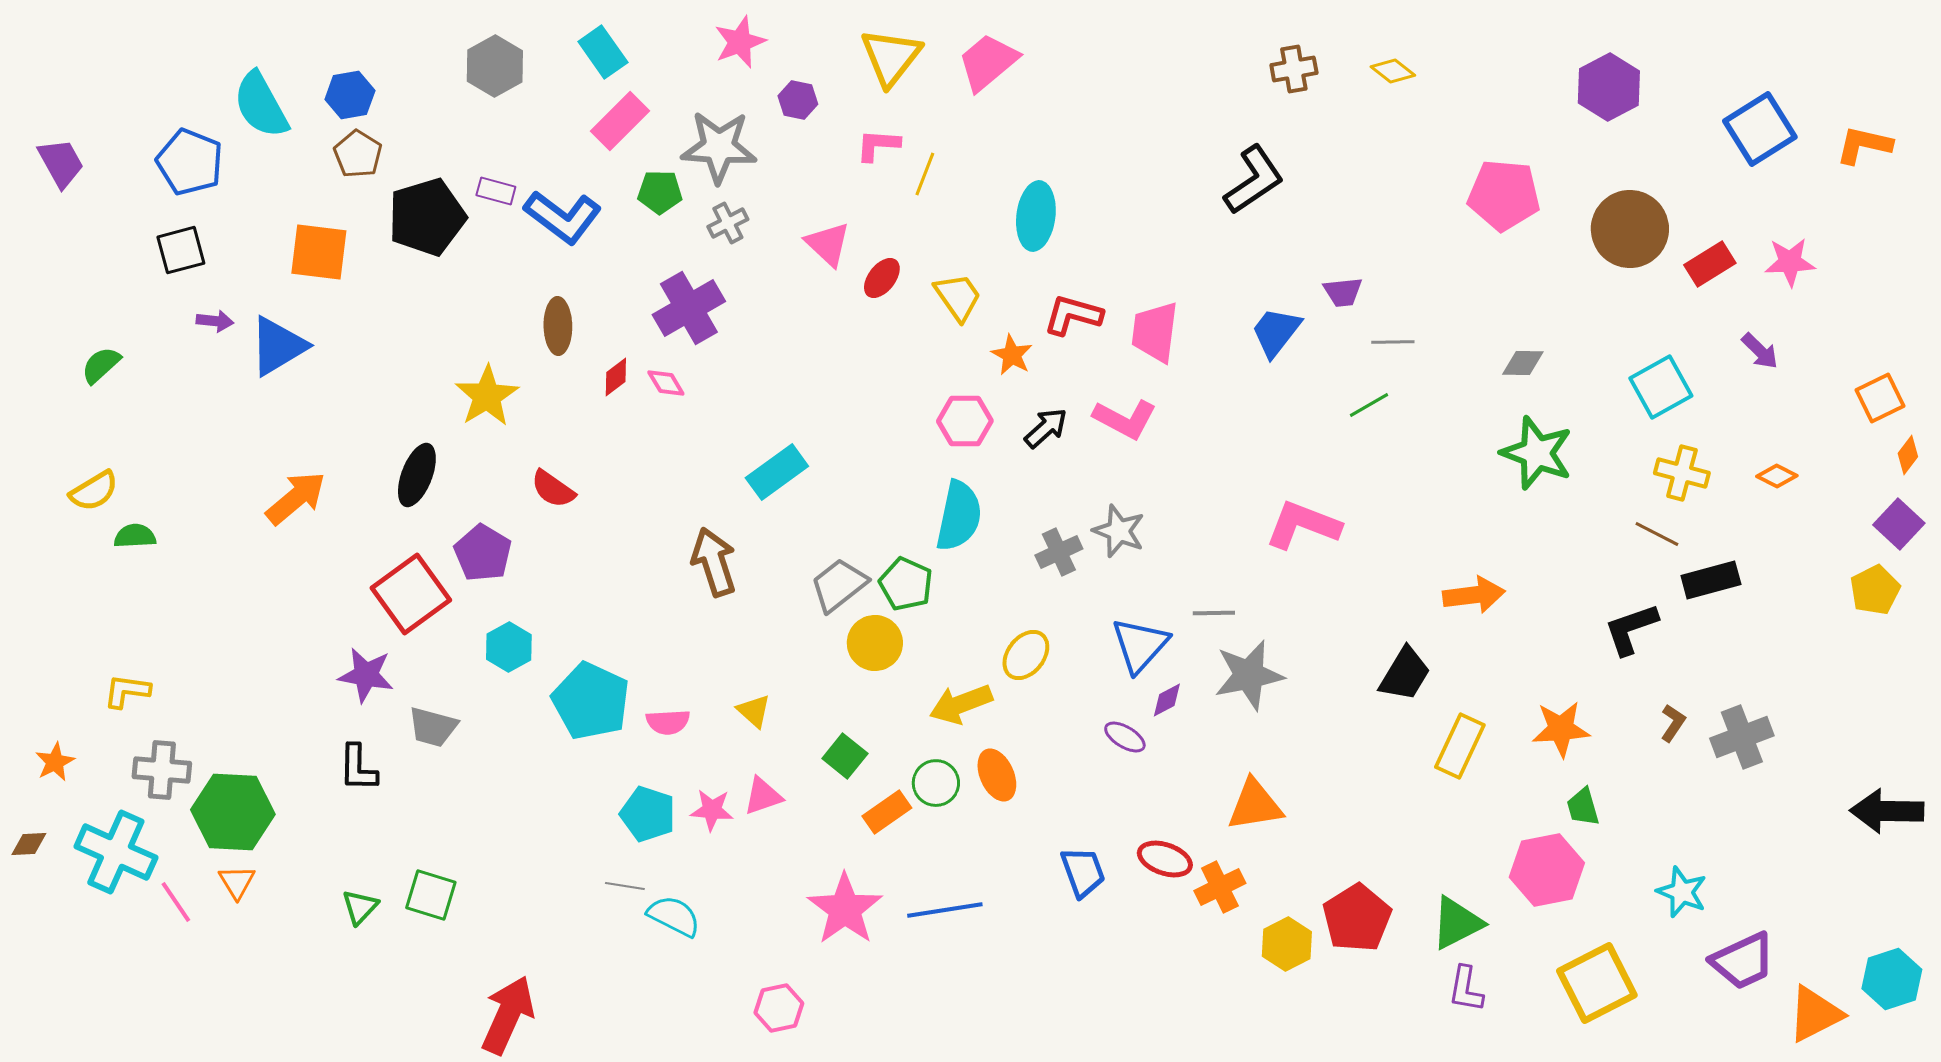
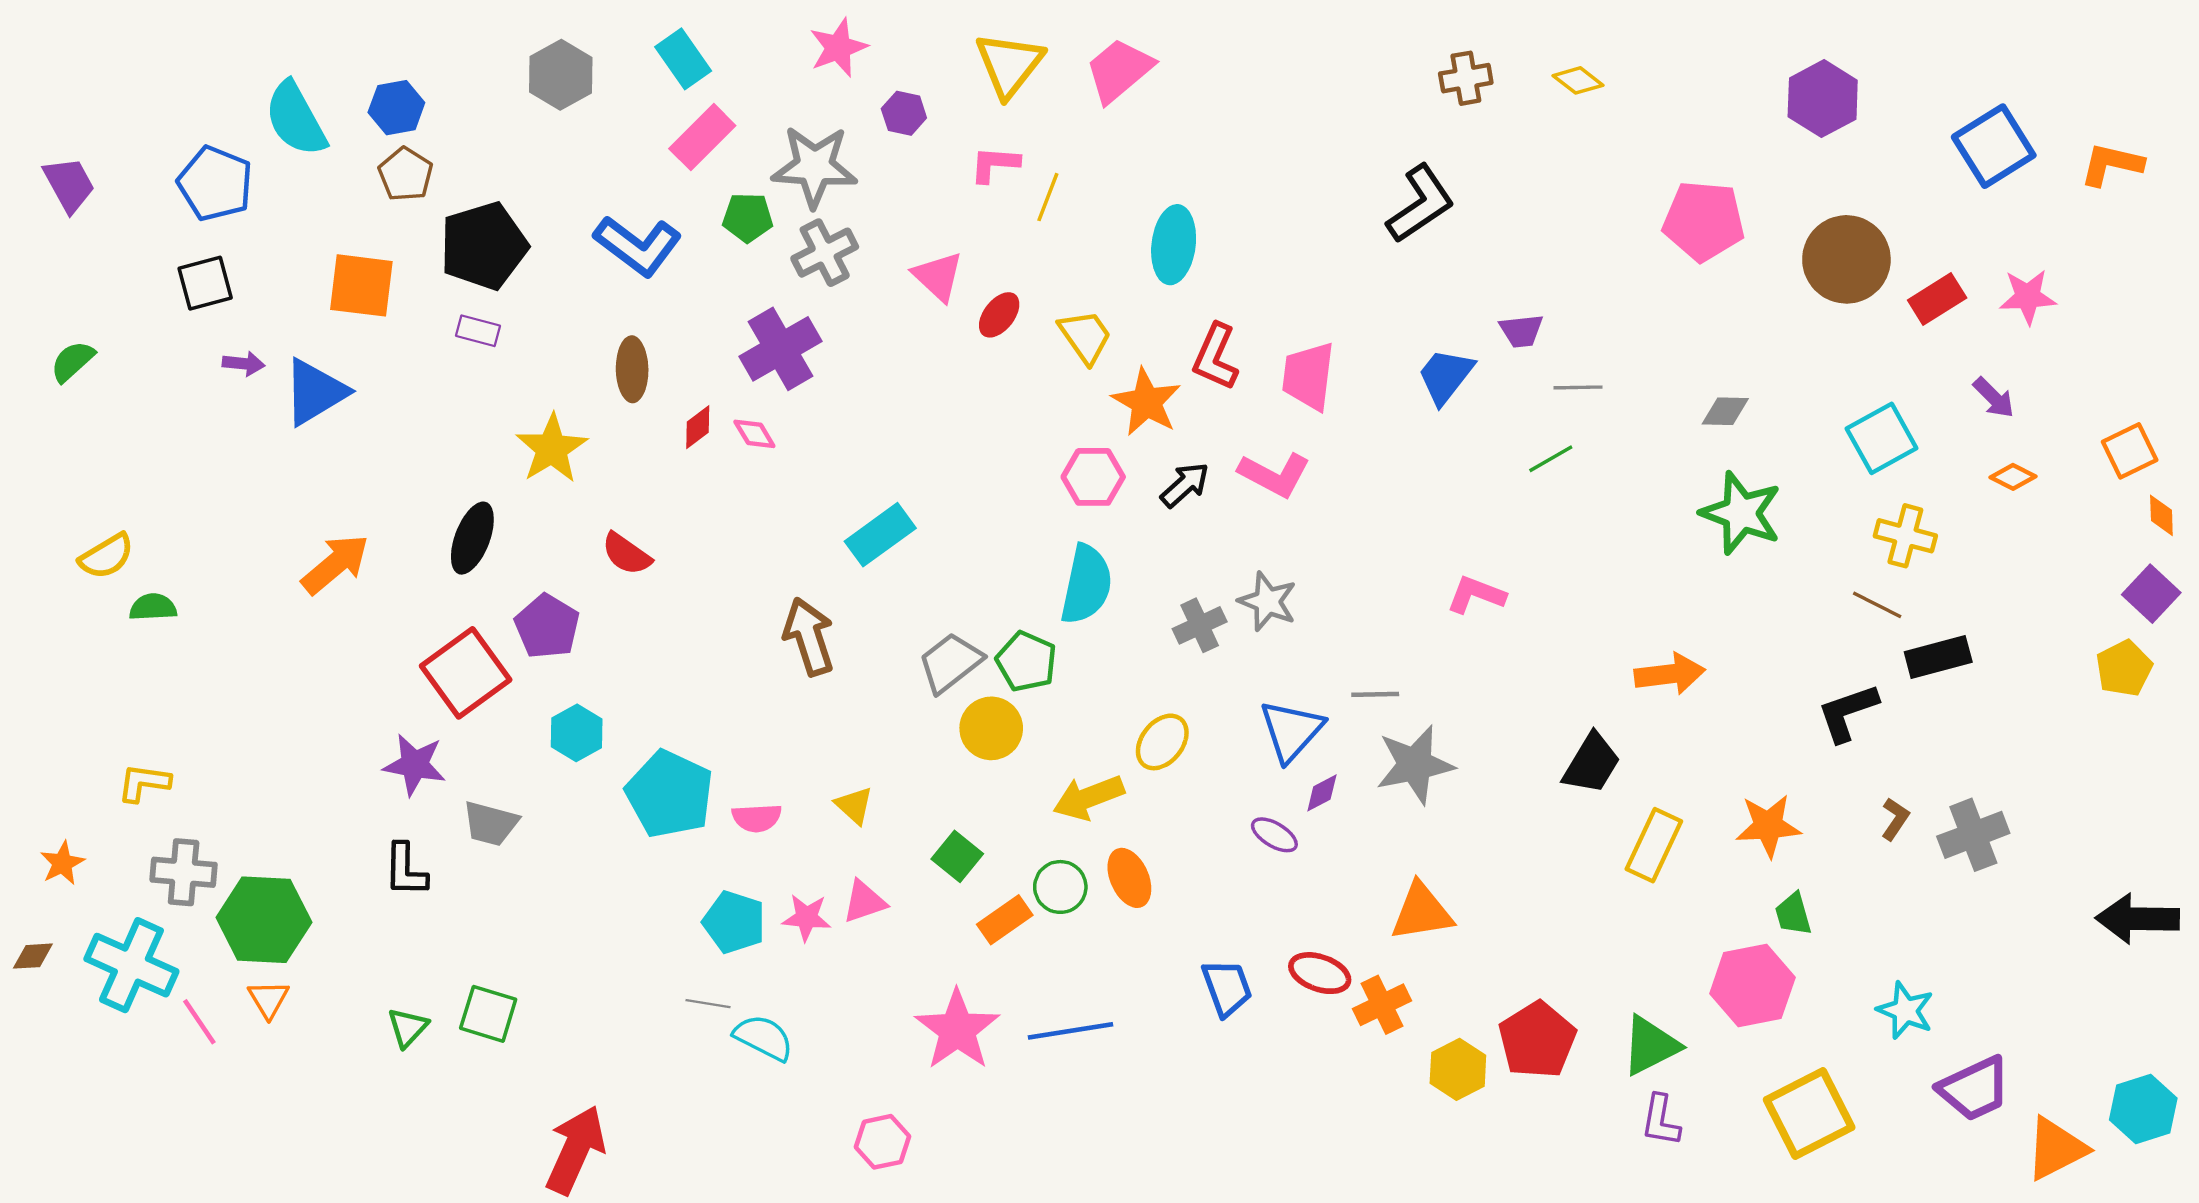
purple rectangle: (496, 191) -> (478, 331), moved
gray cross: (728, 223) -> (825, 253), size x1.4
red L-shape: (1073, 315) -> (1215, 357), turned -82
orange star: (1012, 355) -> (1146, 402), size x1.5
green semicircle: (101, 365) -> (73, 361), moved
orange diamond: (1908, 455) -> (2161, 515), turned -39
orange diamond: (1777, 476) -> (2013, 477), moved
pink L-shape: (1303, 525) -> (1476, 595), size x0.7

